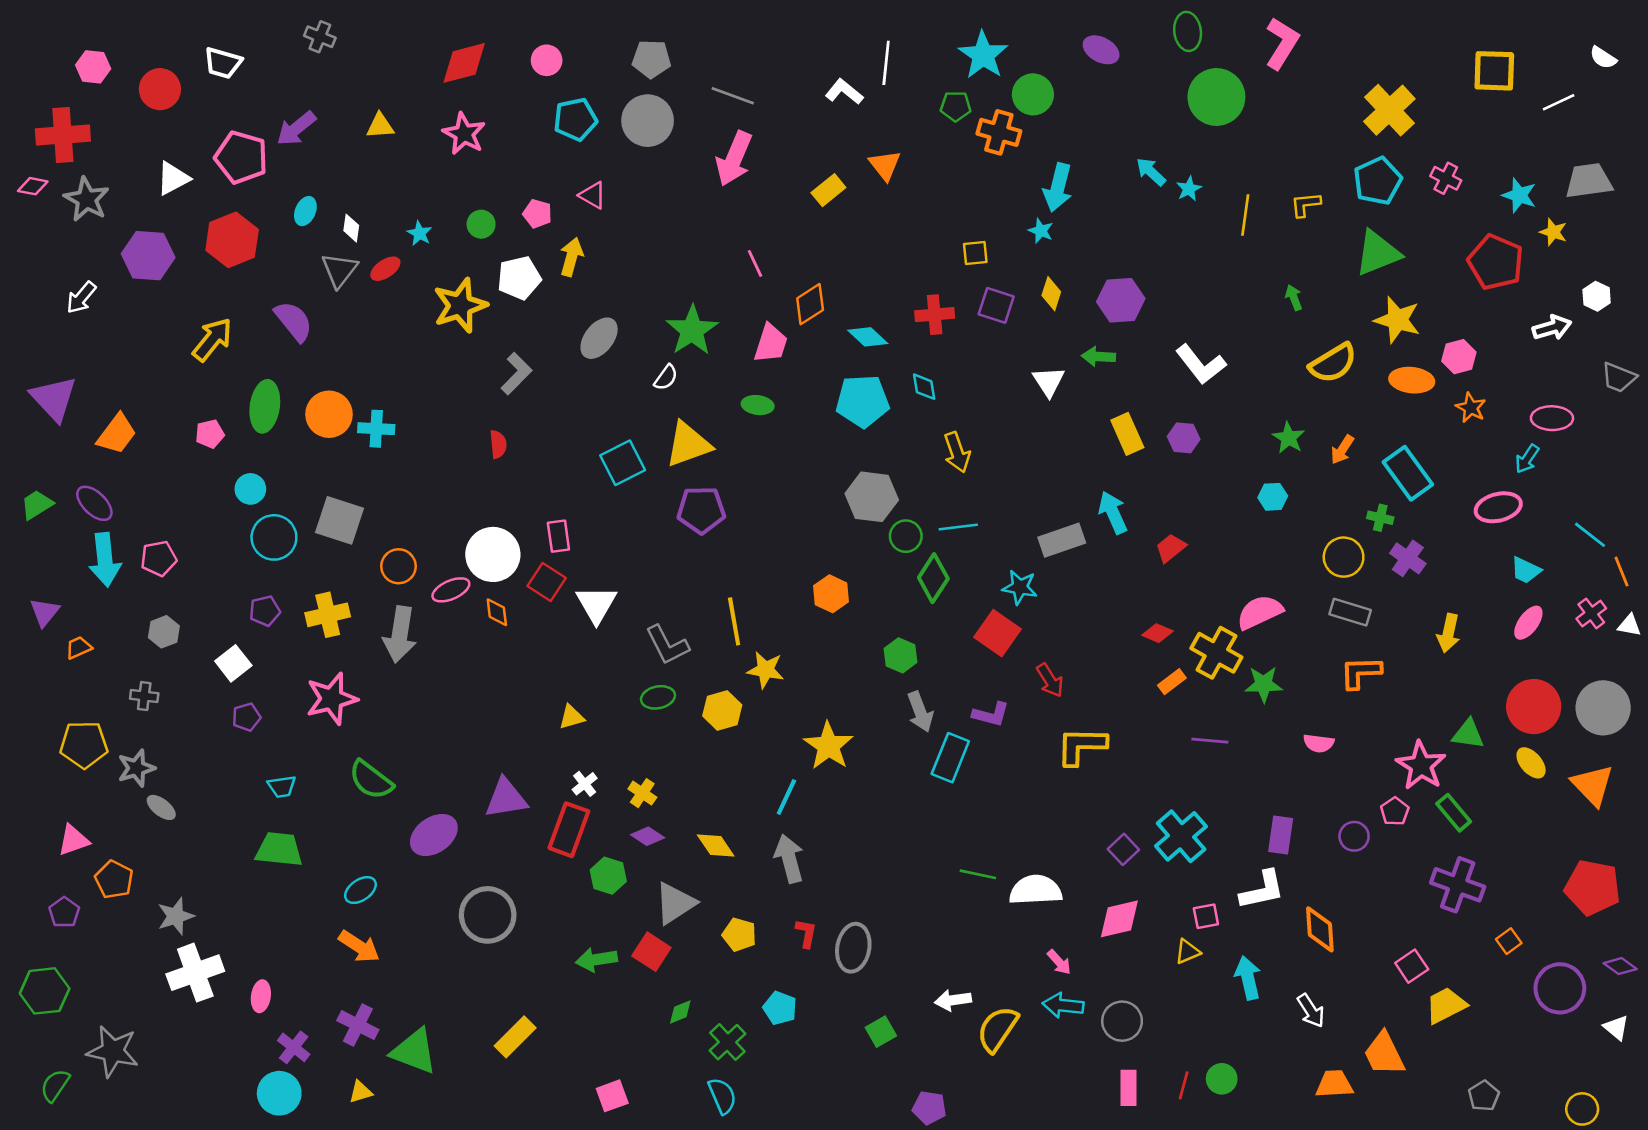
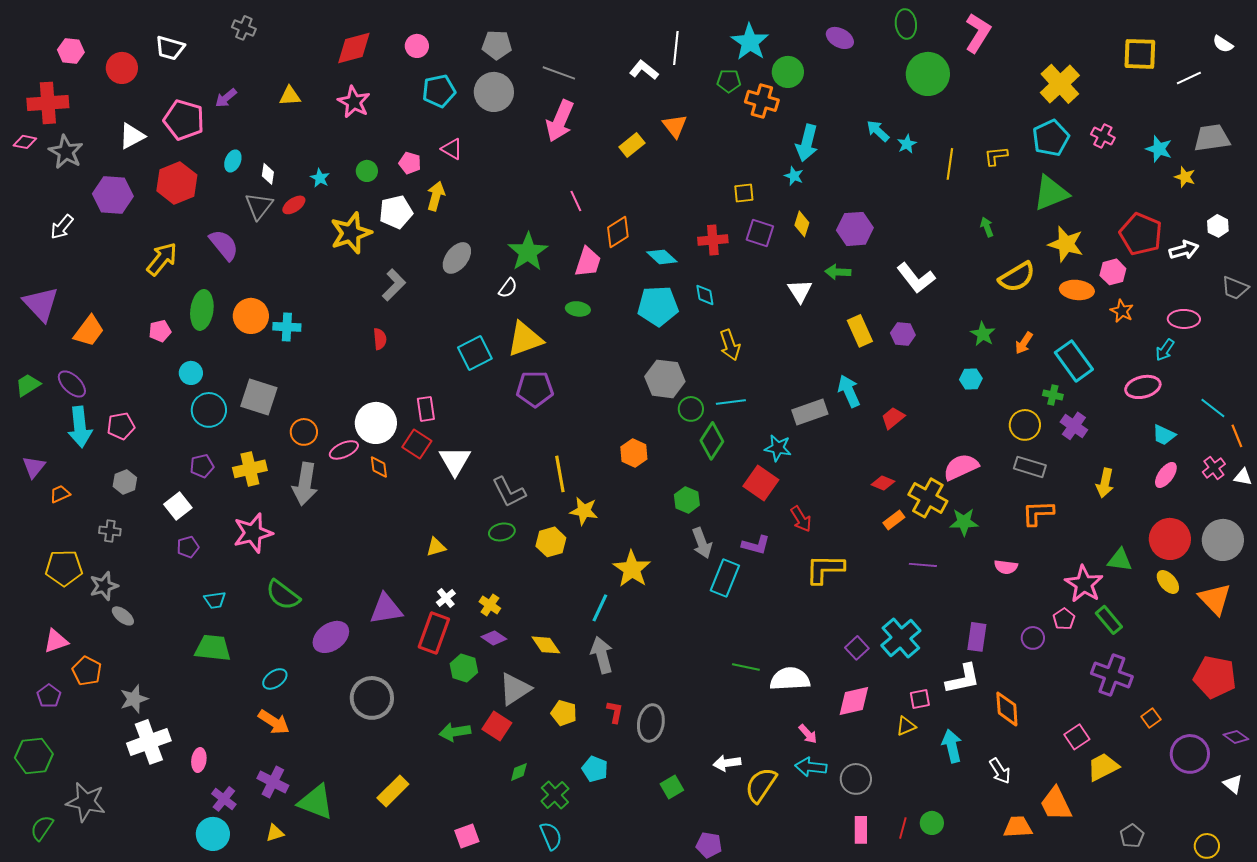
purple arrow: (296, 128) -> (226, 98), size x0.7
red pentagon: (1496, 262) -> (1141, 234), moved

